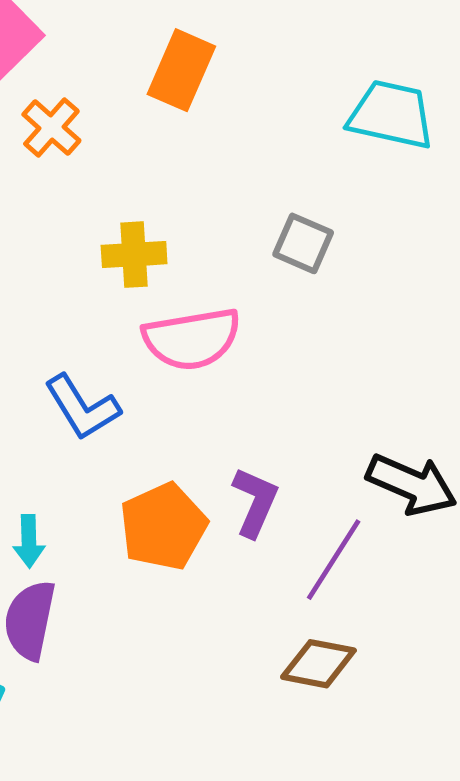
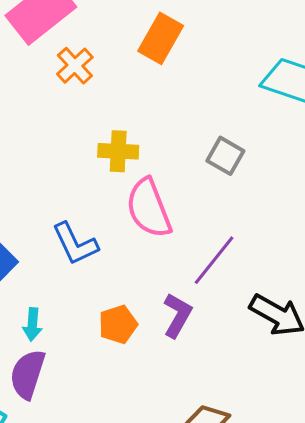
pink semicircle: (192, 339) -> (149, 208), turned 72
orange pentagon: (163, 527) -> (118, 324), size x0.7
purple line: (334, 560) -> (214, 260), moved

